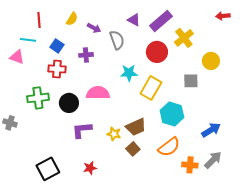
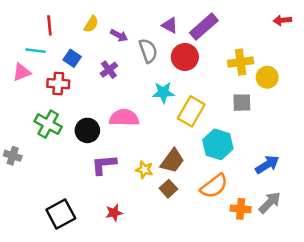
yellow cross: (184, 38) -> (241, 62), moved, turned 30
red circle: (157, 52) -> (185, 57), moved
purple cross: (86, 55) -> (109, 70), turned -32
pink triangle: (17, 57) -> (22, 72), turned -42
red cross: (57, 69) -> (58, 84), moved
green cross: (38, 98) -> (48, 124), turned 35
brown trapezoid: (136, 127) -> (172, 161), turned -30

